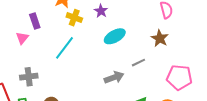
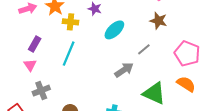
purple rectangle: (35, 21) -> (35, 44), moved, turned 63
pink triangle: (22, 38) -> (30, 65), moved
pink pentagon: (179, 77) -> (187, 53), turned 30

